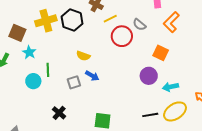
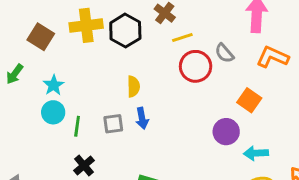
orange L-shape: (171, 22) -> (273, 57), turned 60
cyan star: (29, 52) -> (54, 85), moved
yellow semicircle: (83, 56) -> (133, 86), turned -120
green line: (48, 70) -> (77, 126), moved
blue arrow: (92, 76) -> (142, 118), turned 40

